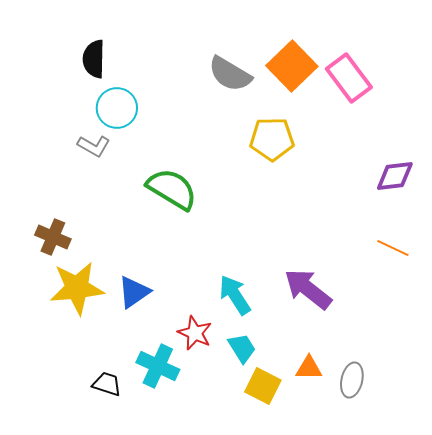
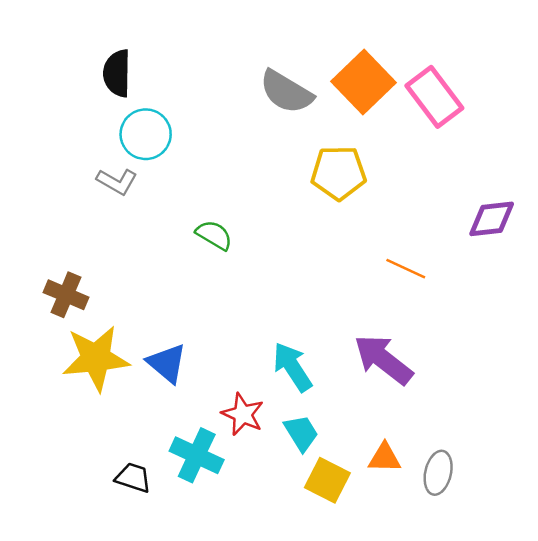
green semicircle: (172, 189) -> (214, 235), size x0.6
orange line: (393, 248) -> (406, 269), moved
blue triangle: (134, 292) -> (167, 363), turned -45

